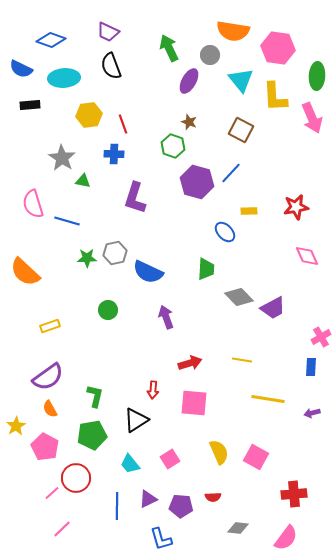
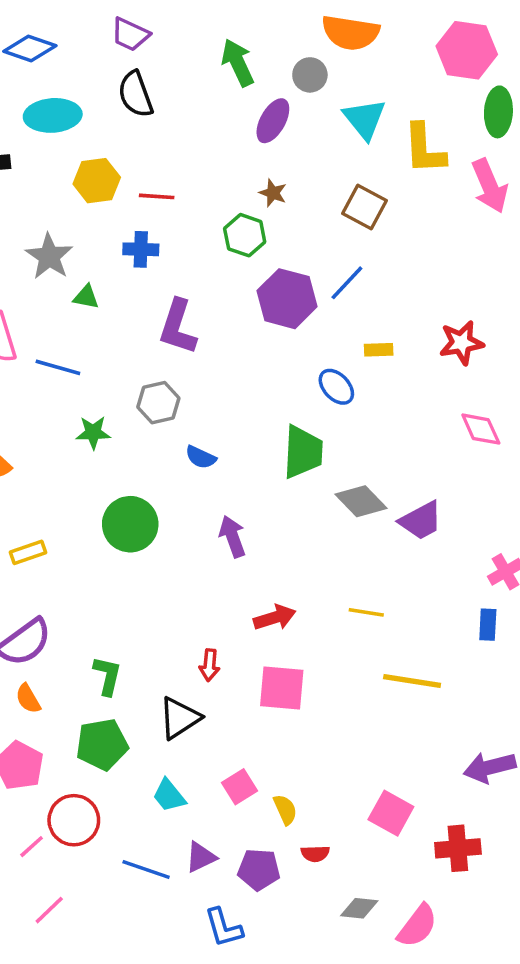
pink hexagon: (278, 48) -> (467, 50), moved
red line: (123, 124) -> (157, 196), turned -66
gray hexagon: (115, 253) -> (158, 403), moved
green trapezoid: (206, 269) -> (303, 452), size x1.4
blue semicircle: (148, 272) -> (201, 457), size x0.6
green circle: (108, 310) -> (130, 524), size x1.6
purple arrow: (312, 413) -> (490, 767), moved, size x1.8
yellow semicircle: (219, 452) -> (285, 810), moved, size x0.7
pink square: (256, 457) -> (391, 813), moved
blue line: (117, 506) -> (146, 869), turned -72
pink semicircle: (286, 538) -> (417, 926), moved

